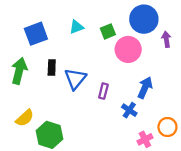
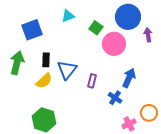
cyan triangle: (76, 27) -> (68, 16), moved
green square: (108, 31) -> (96, 28), turned -32
yellow semicircle: (25, 118) -> (44, 81), moved

